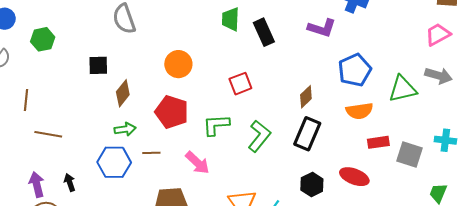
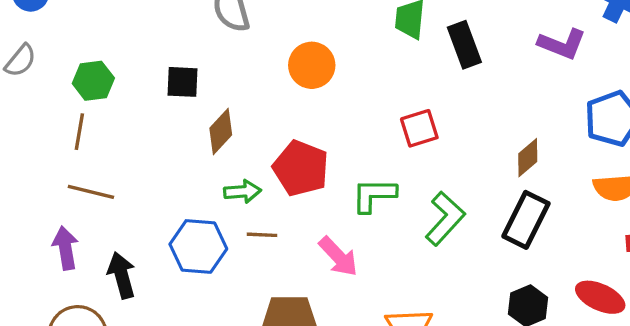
green hexagon: (43, 39) -> (93, 81), moved
orange circle: (178, 64) -> (312, 65), moved
brown line: (26, 100) -> (79, 132), moved
green arrow: (125, 129) -> (242, 192), moved
black arrow: (70, 182) -> (122, 275), size x1.5
purple arrow: (37, 184) -> (65, 248), moved

